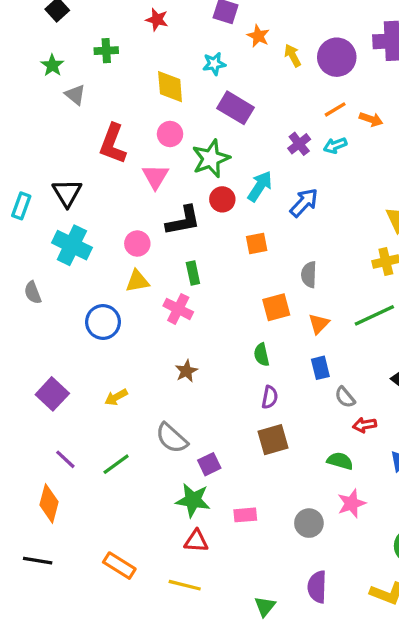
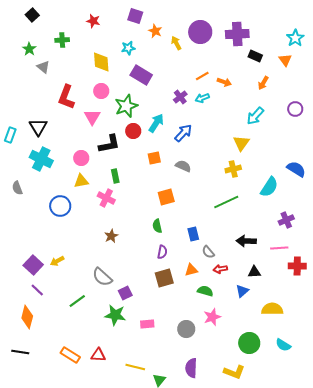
purple circle: (337, 57) -> (200, 32), moved
gray semicircle: (309, 275) -> (183, 166), moved, turned 112
orange triangle: (319, 324) -> (191, 270), moved, turned 32
purple square: (52, 394) -> (33, 265), moved
yellow arrow: (116, 397) -> (57, 261), moved
green line: (116, 464) -> (77, 301), moved
red triangle: (196, 541) -> (98, 355), moved
yellow line: (185, 585) -> (135, 367), moved

